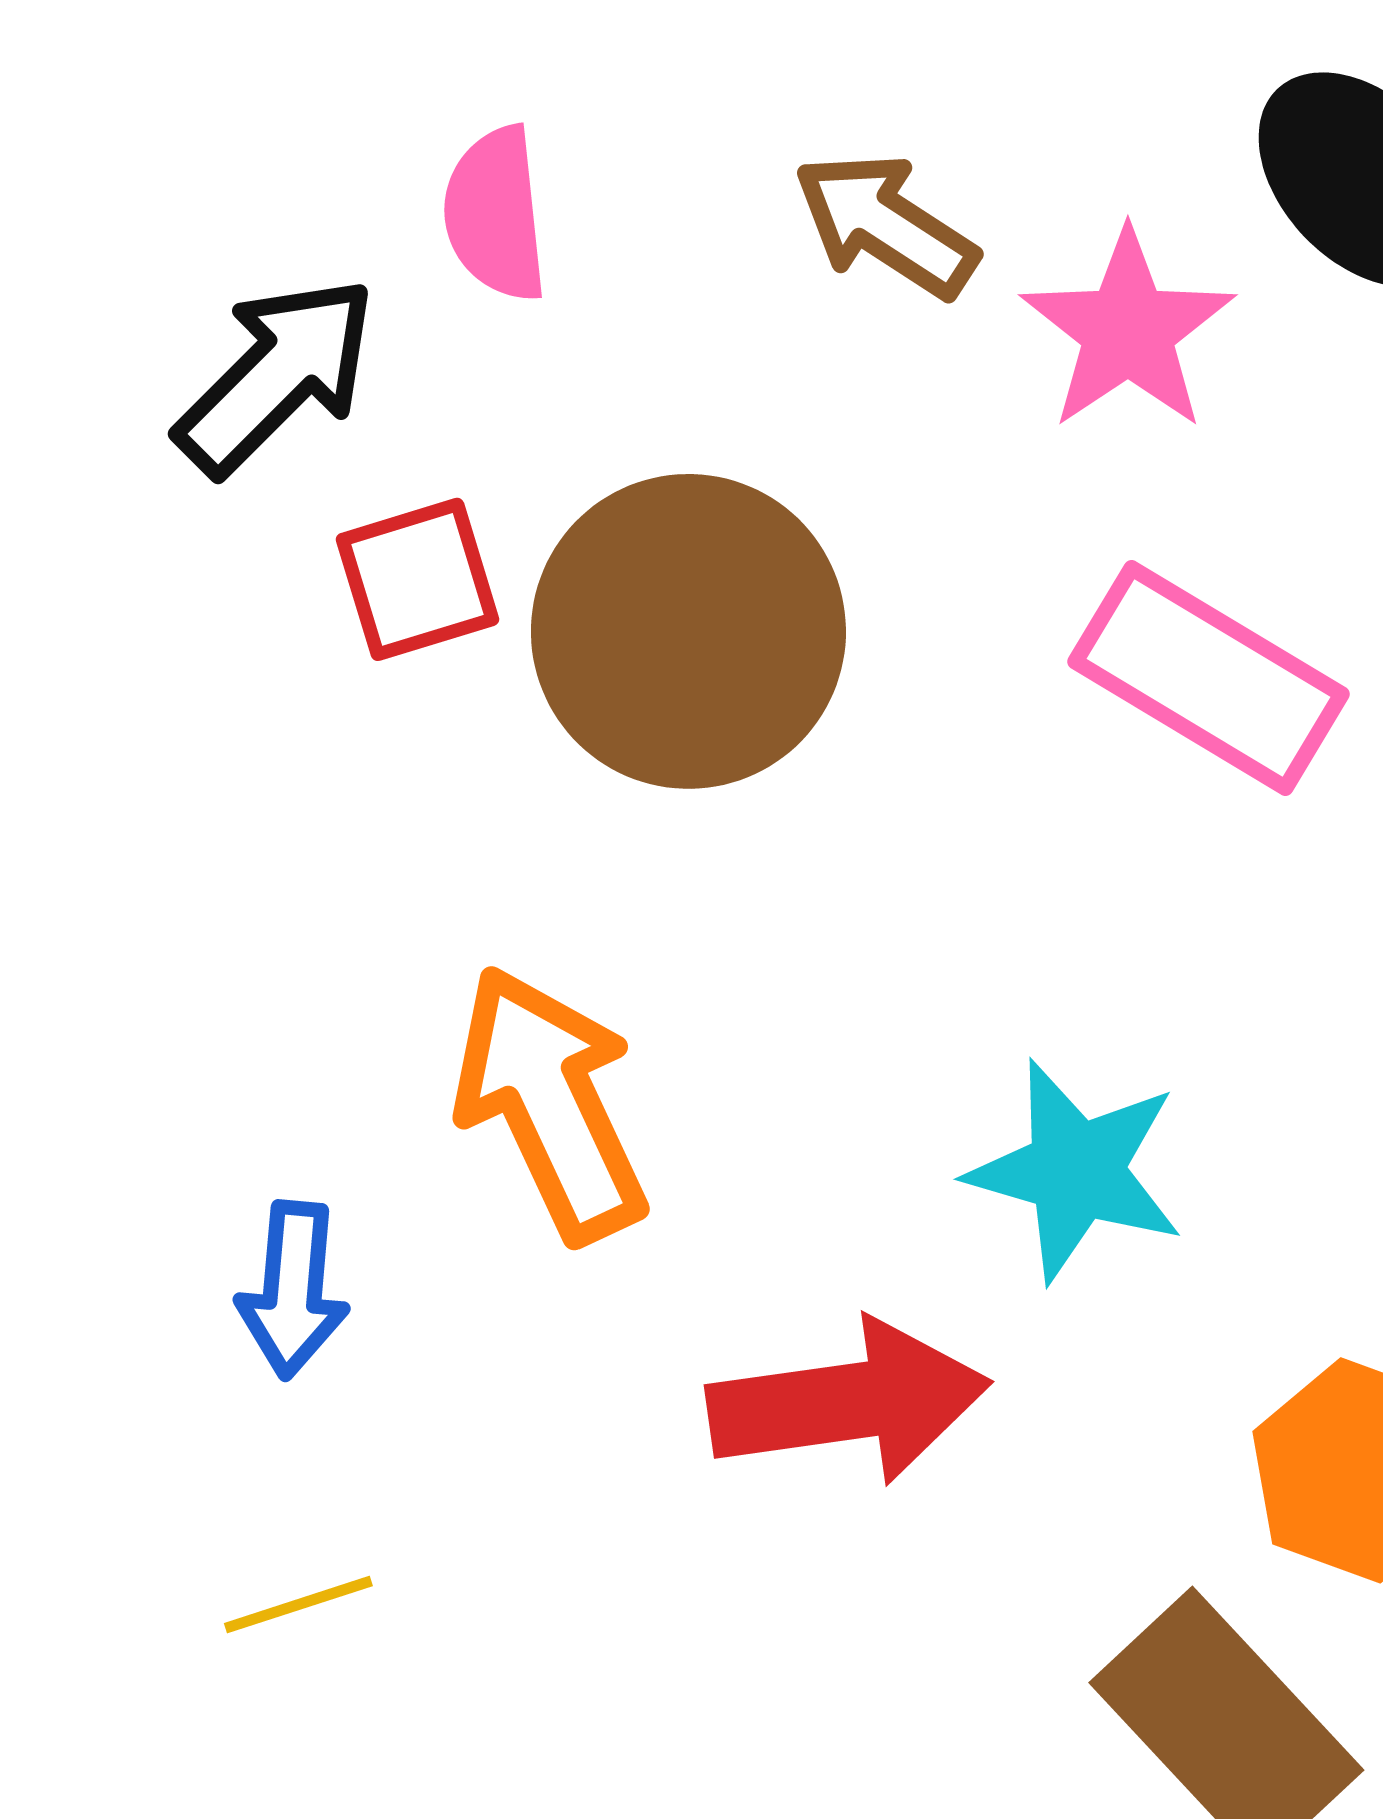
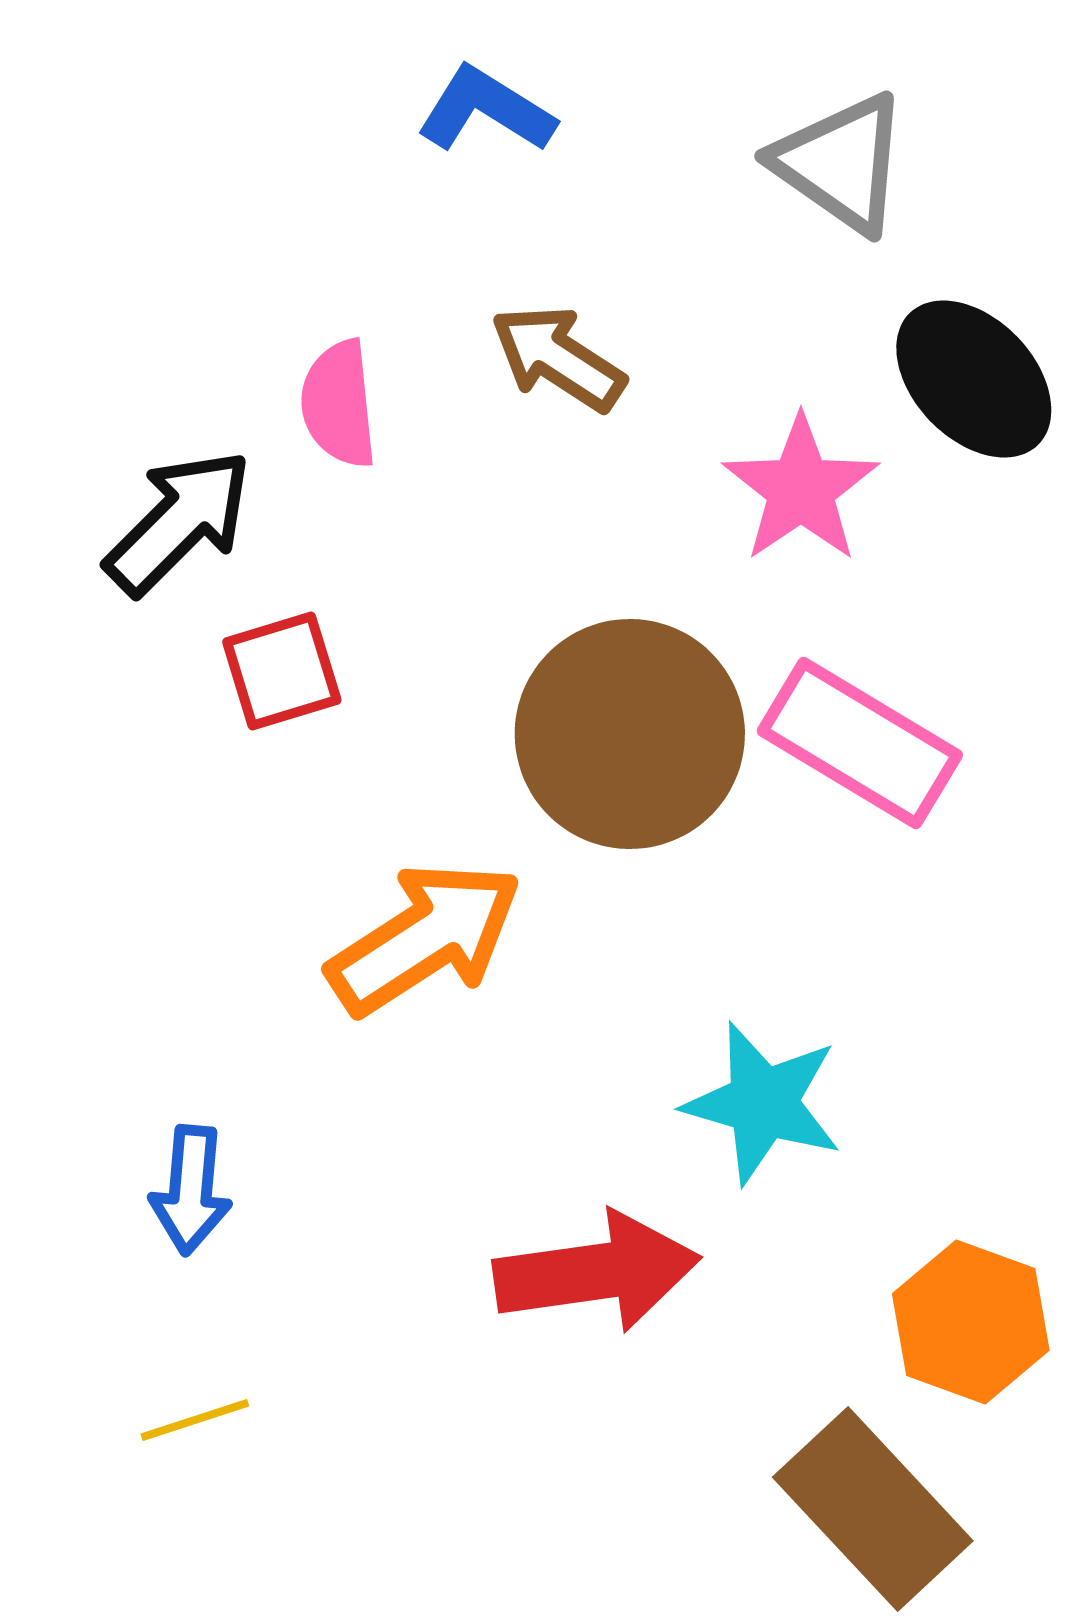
brown arrow: (886, 225) -> (558, 358), moved
brown circle: (688, 631) -> (630, 734), moved
orange arrow: (550, 1104) -> (425, 938), moved, turned 82

